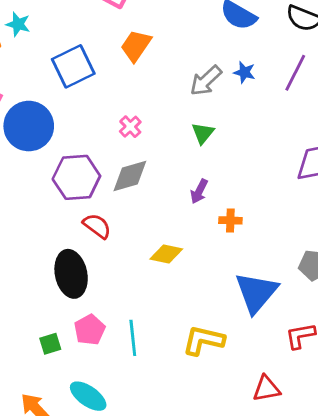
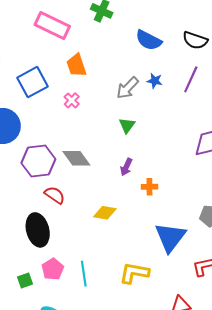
orange trapezoid: (136, 46) -> (76, 65), turned -50
pink cross: (130, 127) -> (72, 100), moved
gray diamond: (130, 176) -> (76, 158), turned 72

